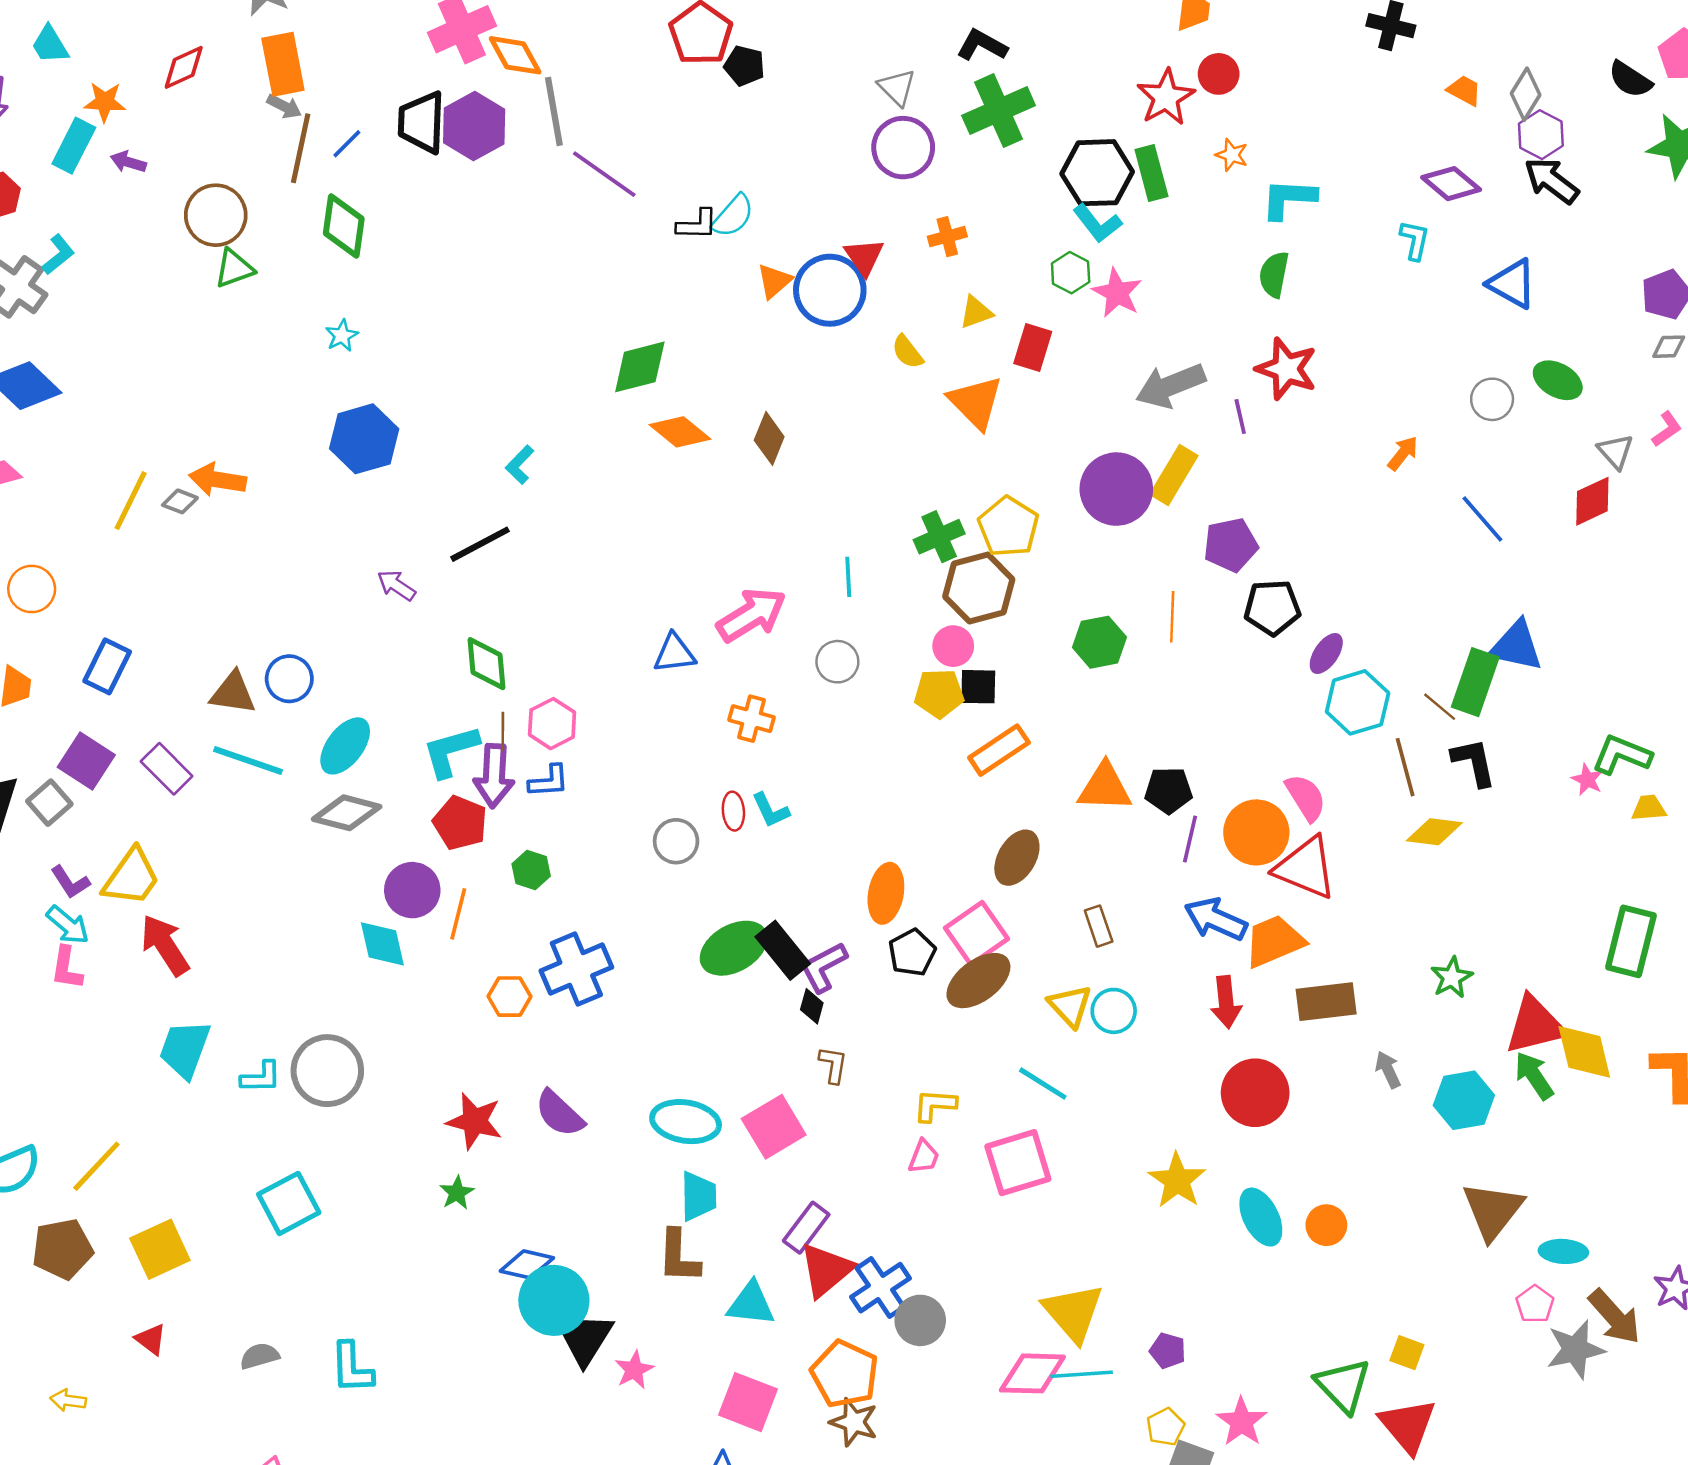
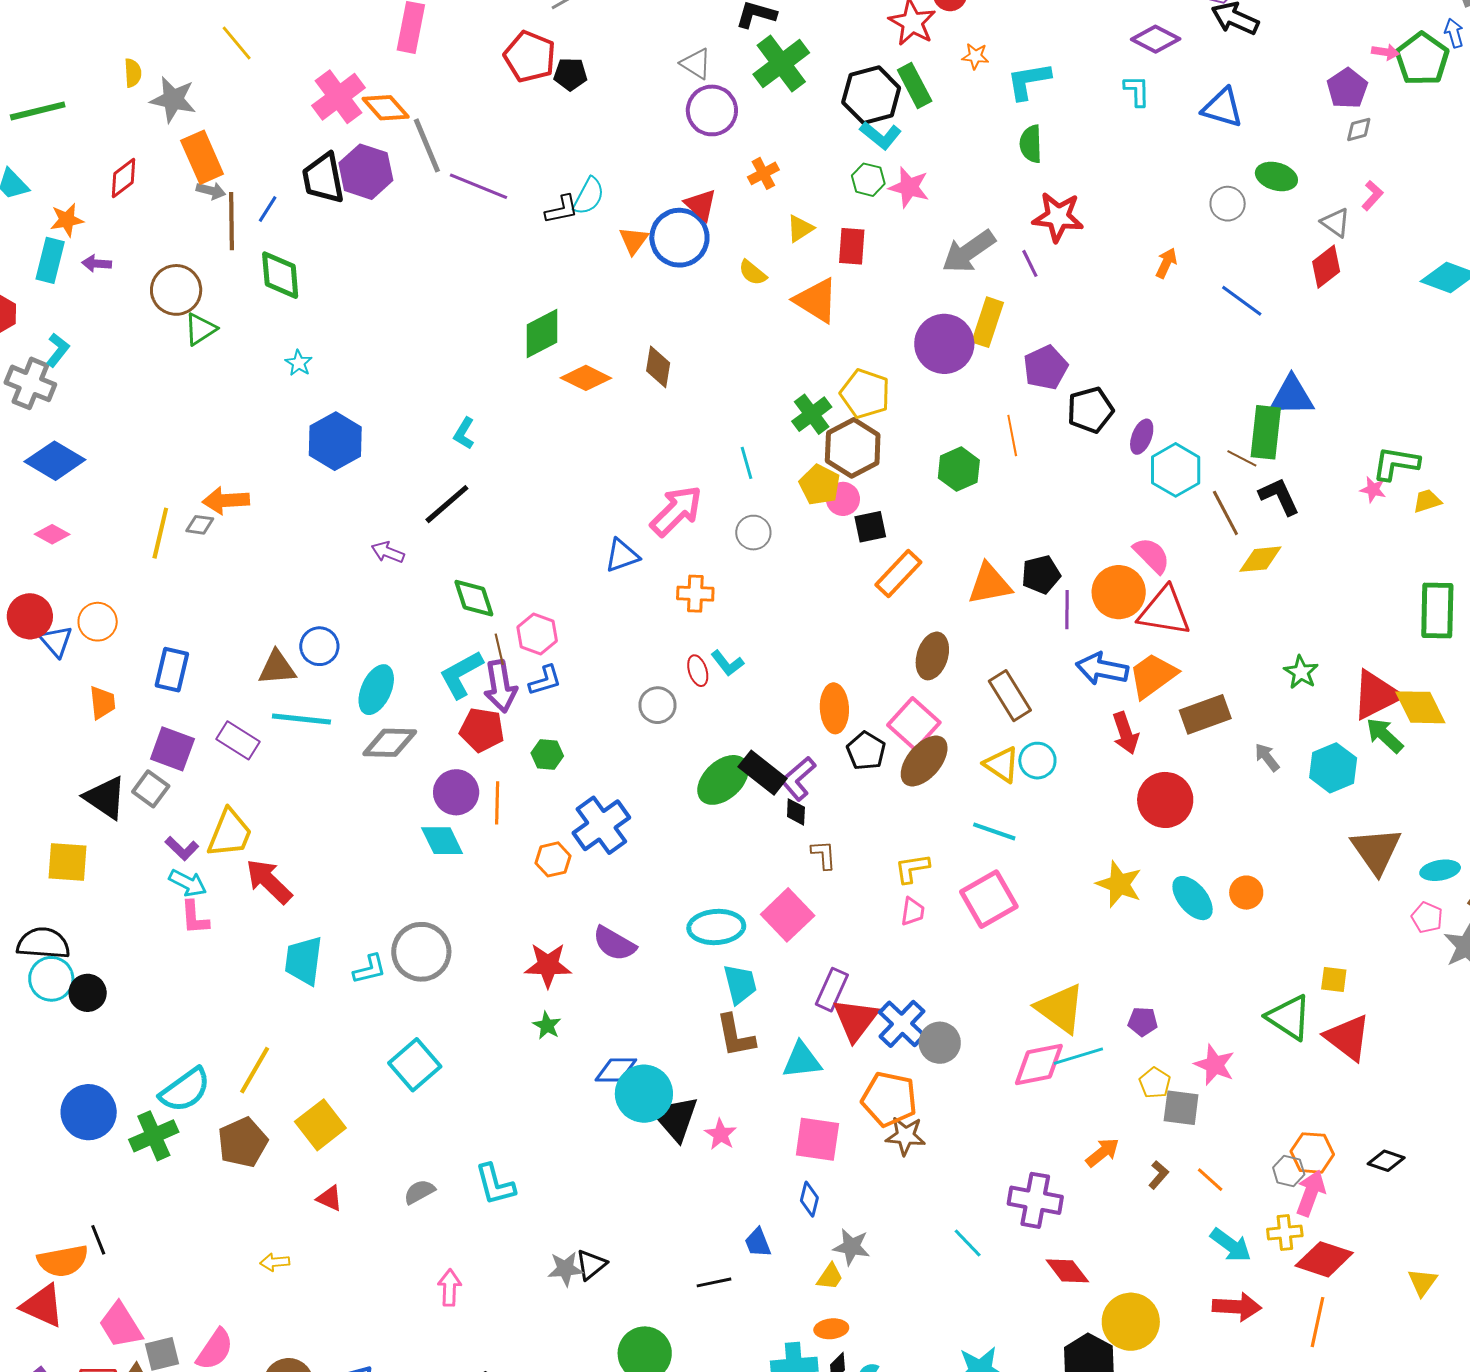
yellow pentagon: (939, 693) -> (820, 485), moved, turned -30
brown rectangle: (1099, 926) -> (1010, 696), size x1.5

